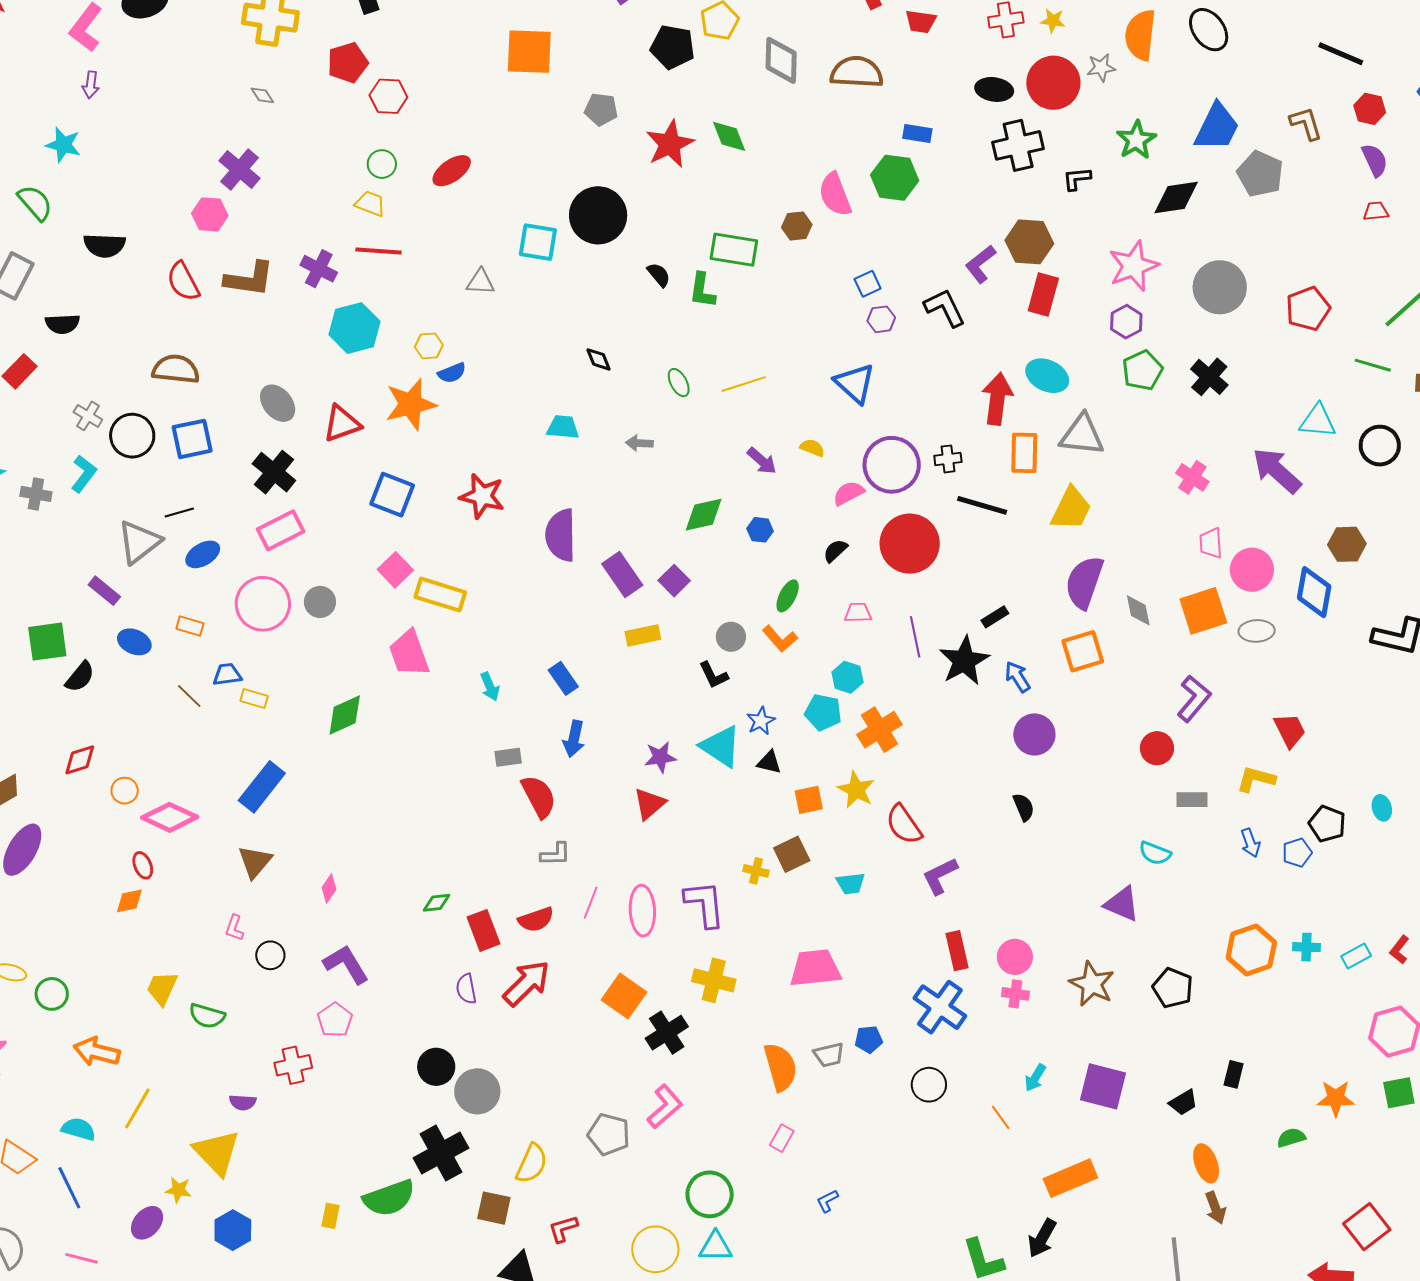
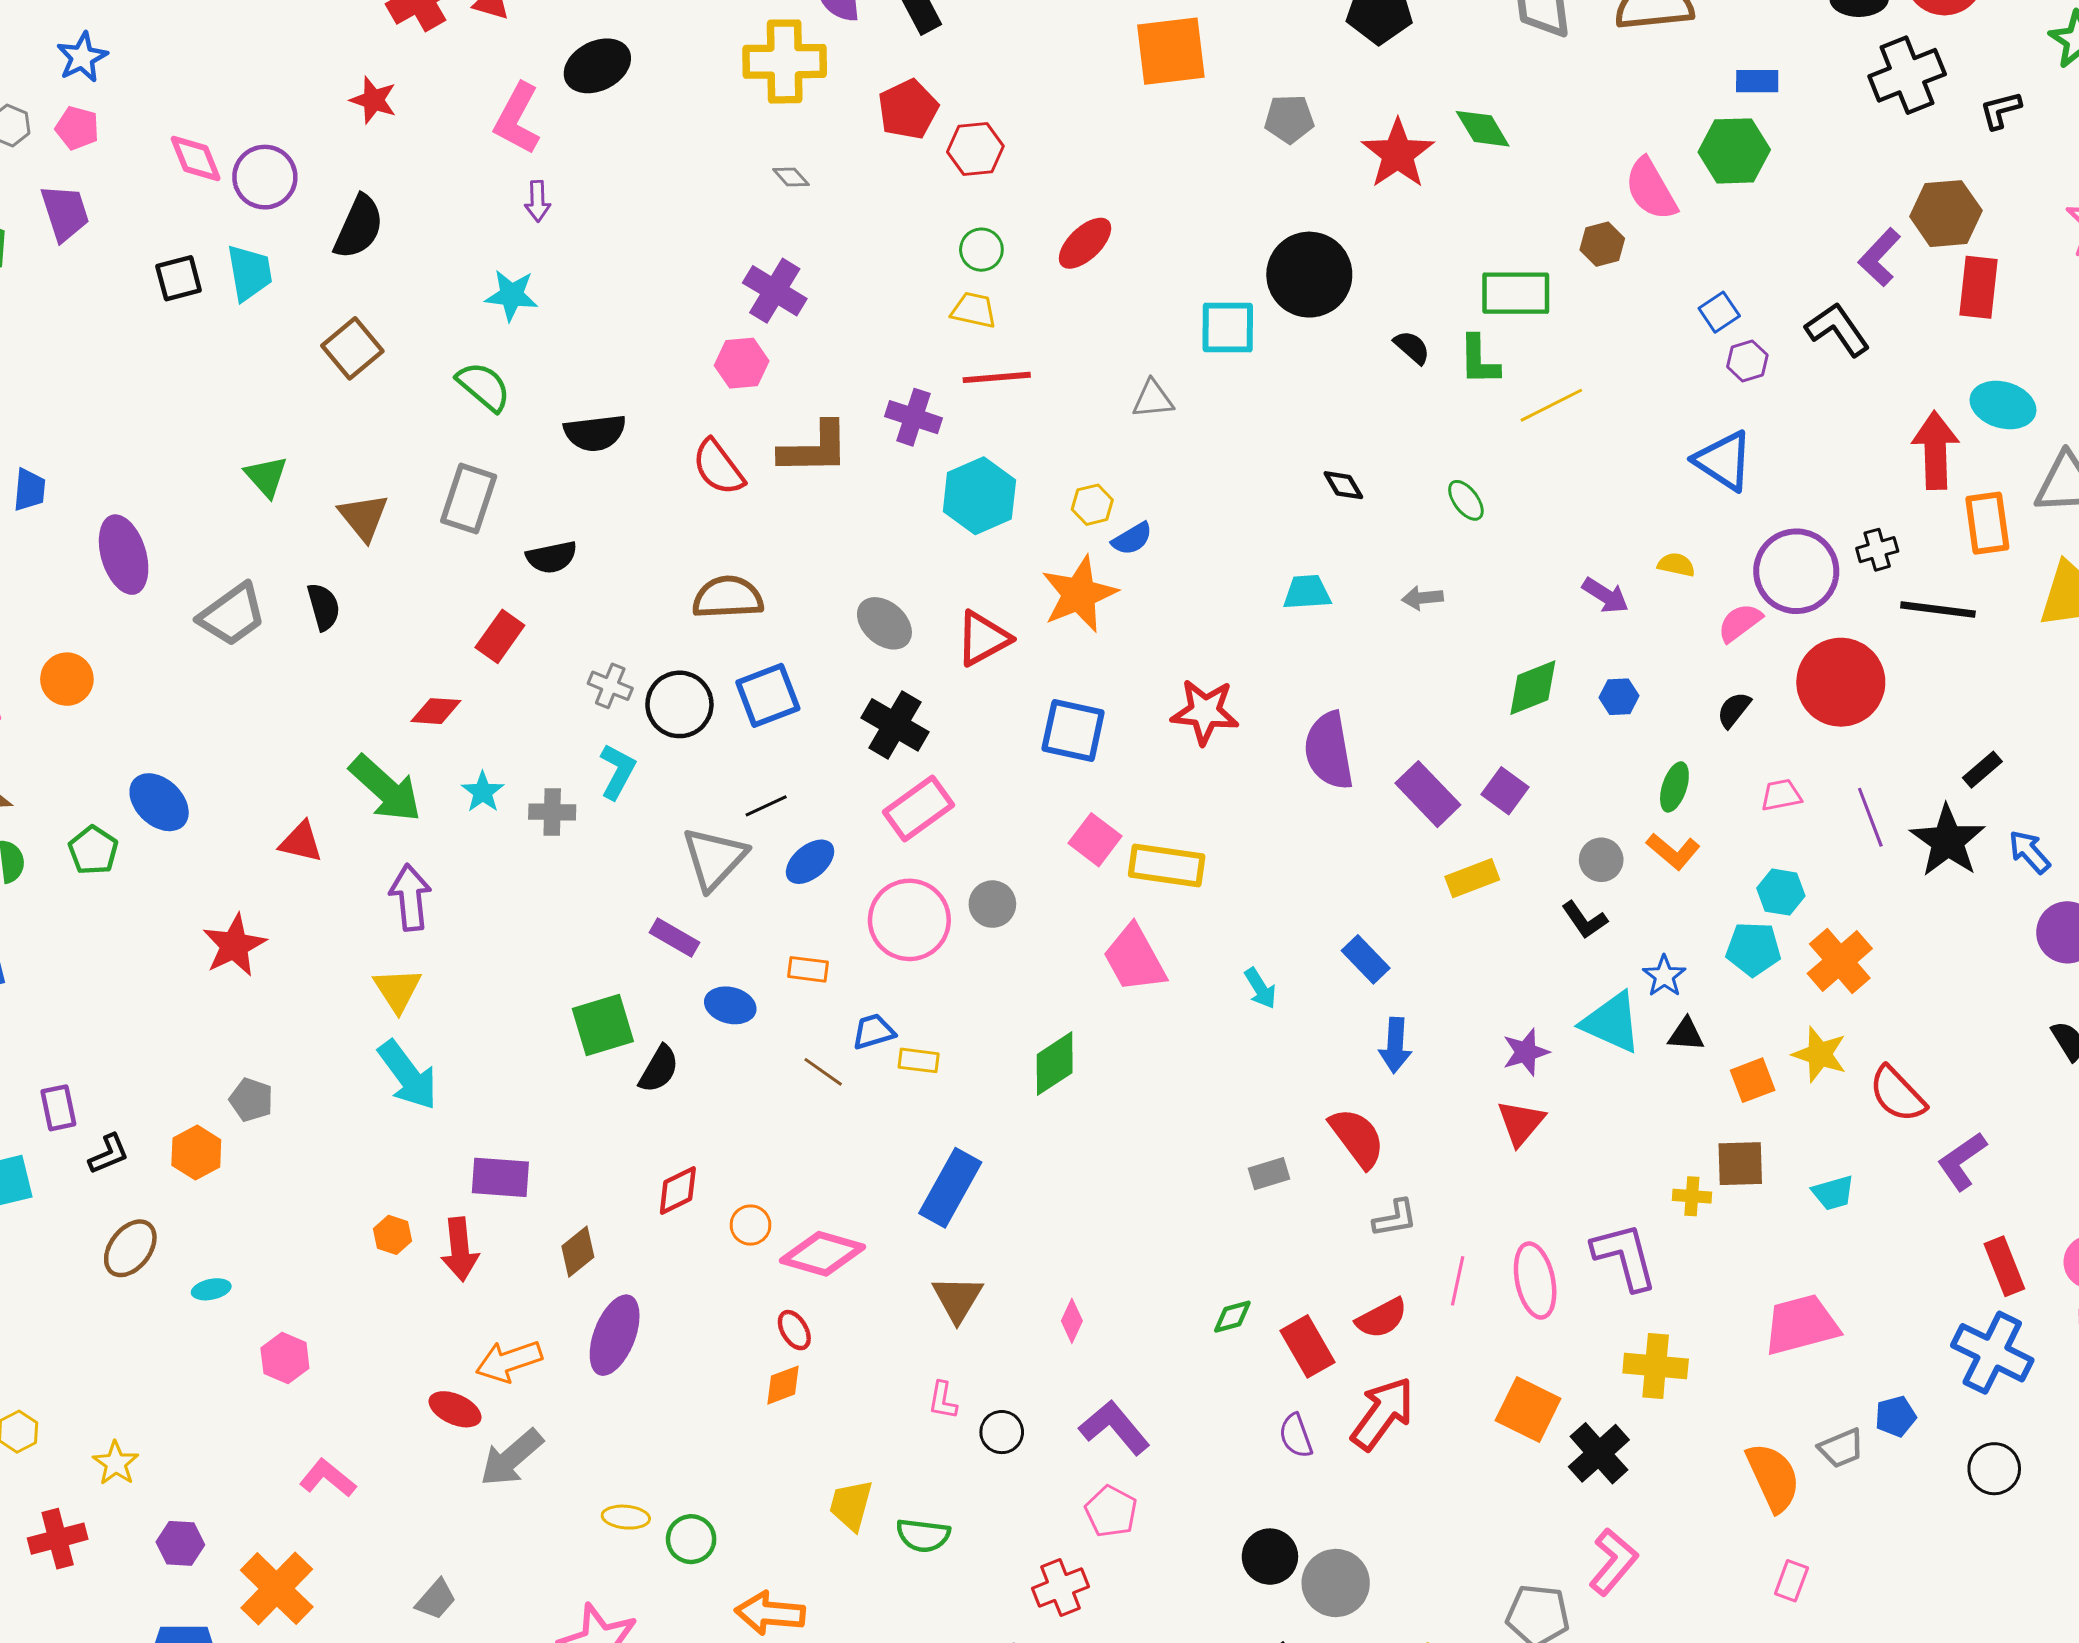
yellow line: (744, 384) -> (1551, 405), moved
gray rectangle: (508, 757) -> (1269, 1174), moved
brown square: (792, 854) -> (1740, 1164), turned 33

